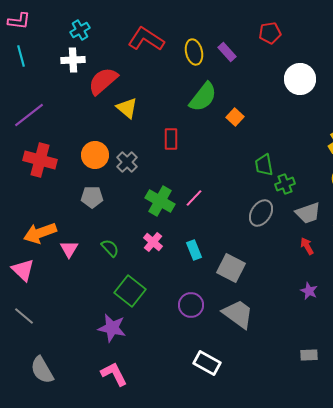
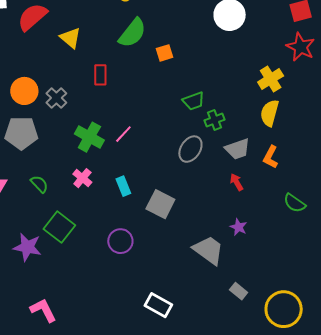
yellow triangle: (127, 108) -> (70, 38), moved
orange square: (235, 117) -> (164, 53), turned 30
green trapezoid: (264, 165) -> (193, 101), turned -100
gray pentagon: (92, 197) -> (21, 133), size x1.5
gray trapezoid: (238, 314) -> (208, 250), moved
purple star: (112, 328) -> (27, 247), moved
gray rectangle: (309, 355) -> (239, 291), turned 42
white rectangle: (207, 363) -> (158, 305), moved

